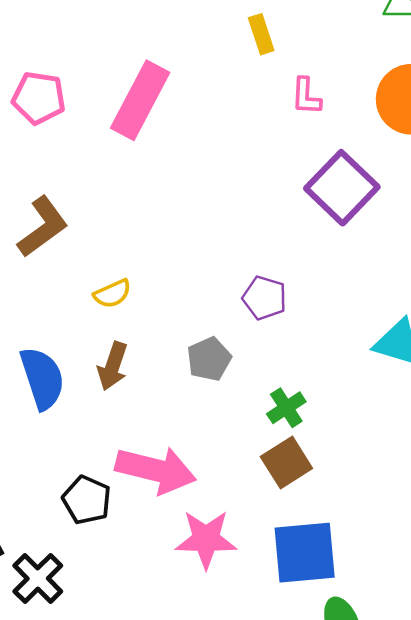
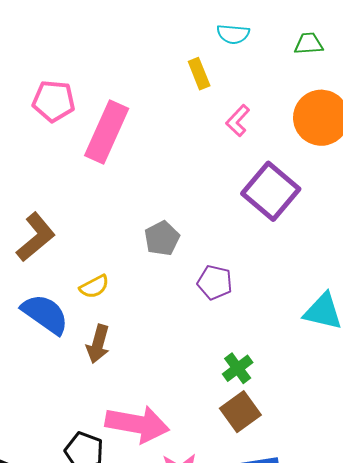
pink L-shape: (306, 96) -> (238, 121), turned 44
pink pentagon: (39, 98) -> (54, 101), moved
gray pentagon: (209, 359) -> (162, 238), moved
blue semicircle: (42, 378) -> (45, 314), moved, turned -33

